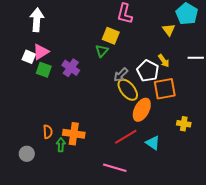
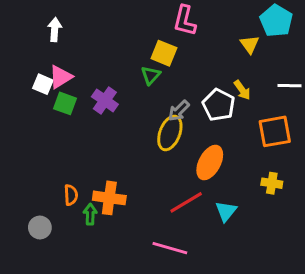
white arrow: (37, 20) -> (55, 30), size x0.7
orange square: (165, 89) -> (275, 131), moved
yellow ellipse: (128, 90) -> (170, 133), moved, turned 60
cyan triangle: (153, 143) -> (226, 211), turned 35

